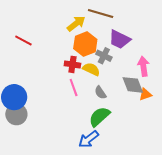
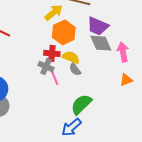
gray cross: (104, 56) -> (46, 67), moved
gray diamond: (133, 85) -> (101, 43), moved
gray semicircle: (100, 93) -> (75, 69), moved

